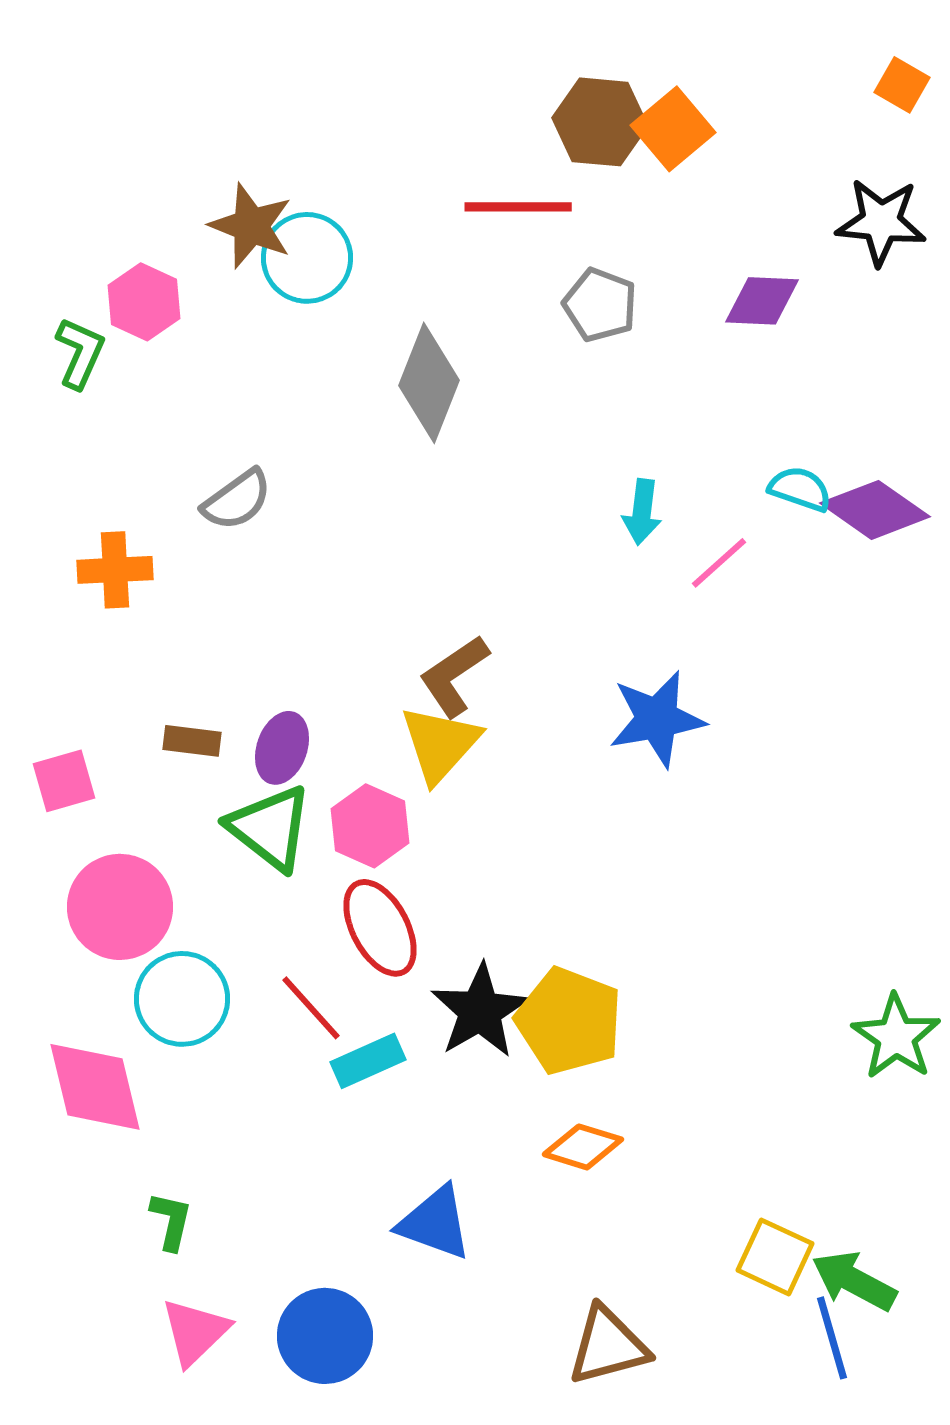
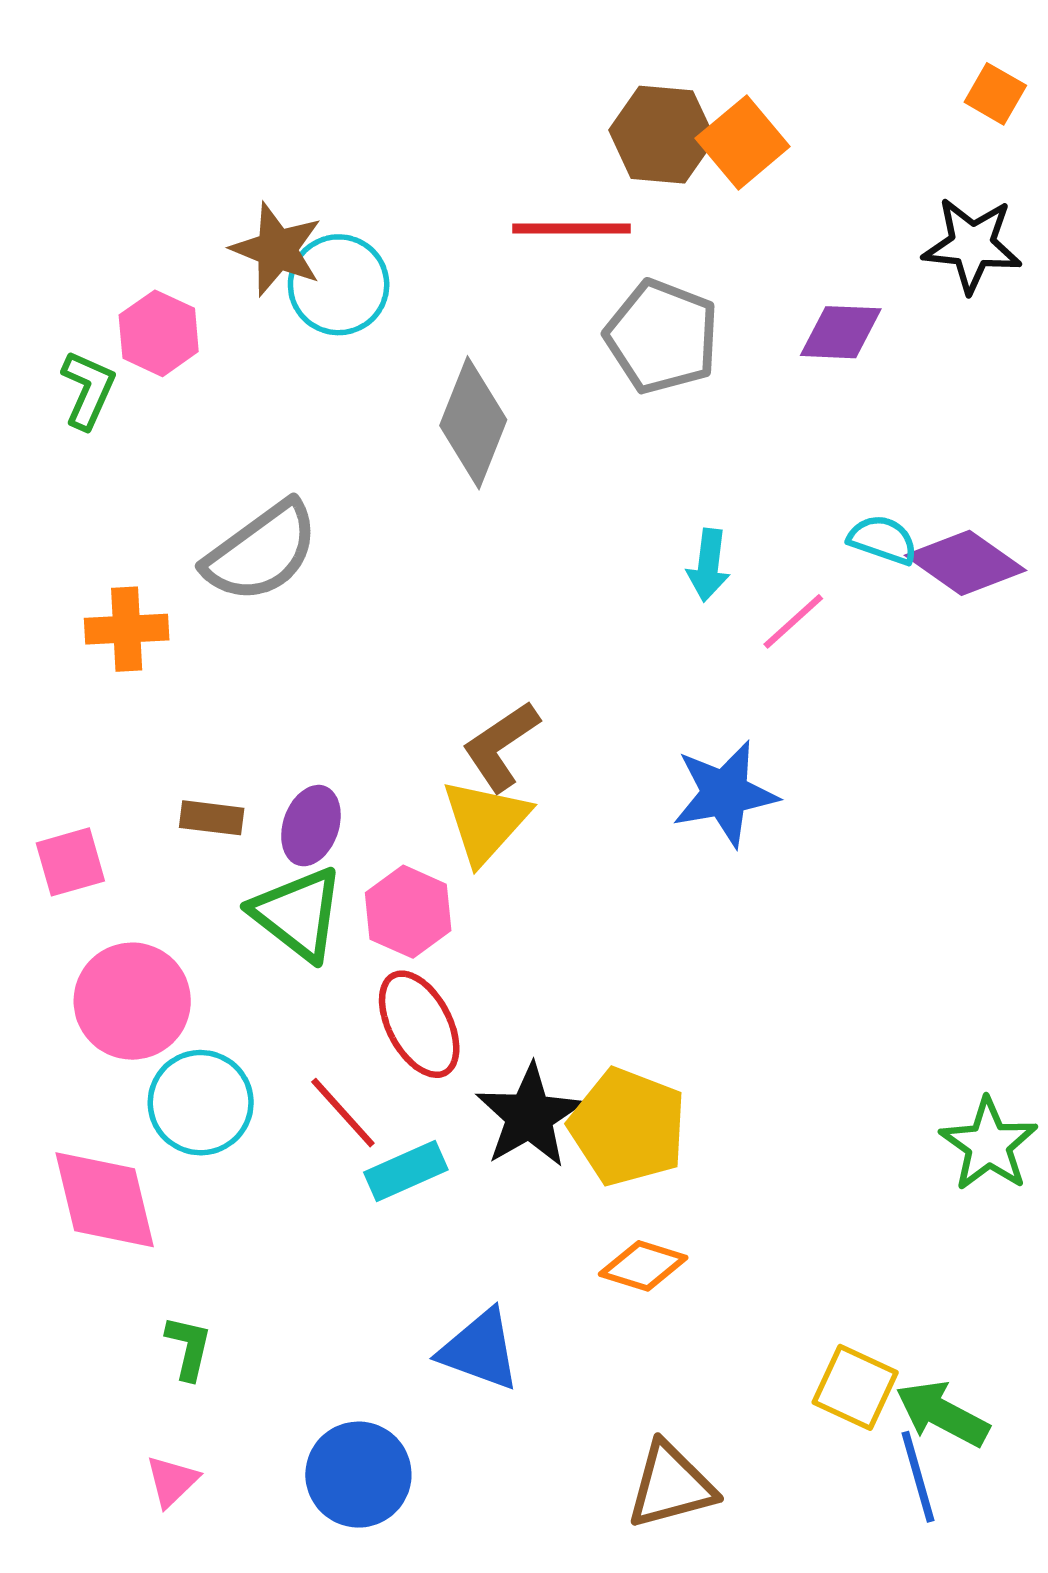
gray pentagon: (600, 305) -> (662, 337), size x1.4
gray semicircle: (237, 500) -> (261, 552), size x1.5
pink triangle: (195, 1332) -> (172, 1481), moved, size x0.7

